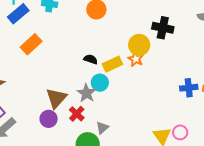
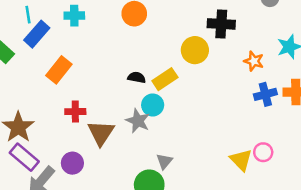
orange star: (136, 59) -> (254, 61), moved
red cross: (77, 114) -> (75, 112), moved, turned -35
purple circle: (49, 119) -> (72, 163), moved

